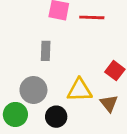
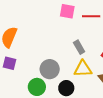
gray rectangle: (46, 51) -> (79, 47), moved, turned -32

